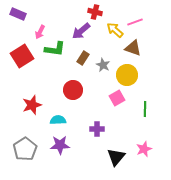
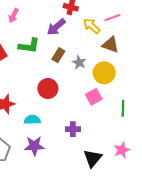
pink arrow: (40, 32) -> (13, 16), moved

